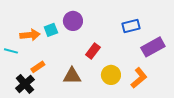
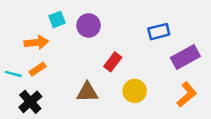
cyan square: (51, 30) -> (57, 19), moved
cyan line: (11, 51) -> (13, 74), moved
orange rectangle: (38, 67) -> (38, 69), moved
orange L-shape: (139, 78) -> (187, 95), moved

